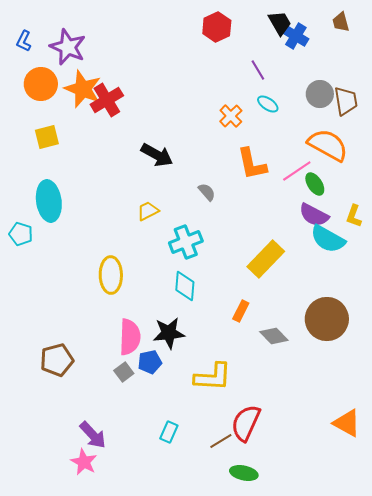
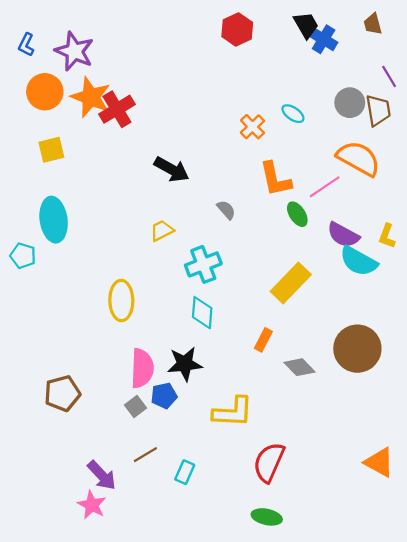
purple line: (258, 70) -> (389, 76), moved
green ellipse: (315, 184) -> (297, 214), moved
brown line: (221, 441) -> (145, 455), moved

